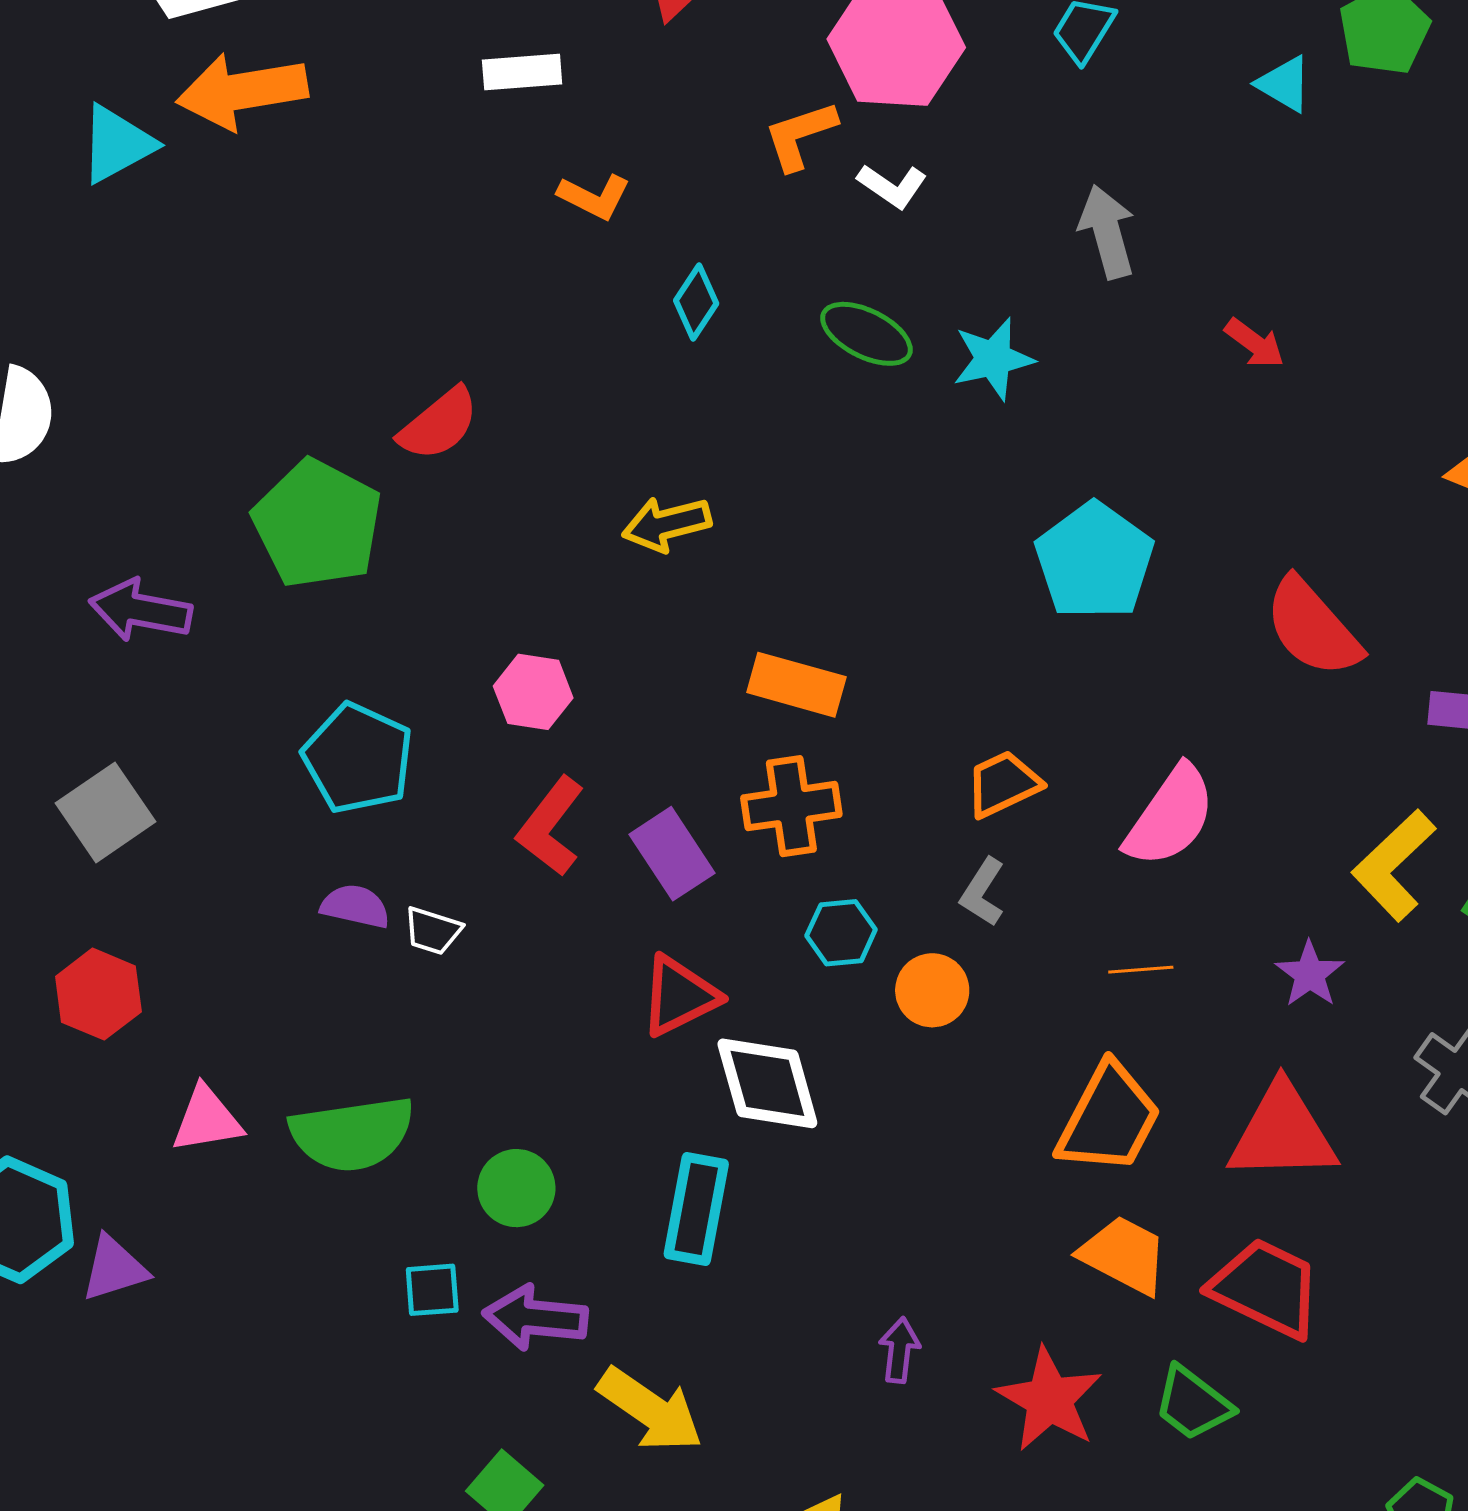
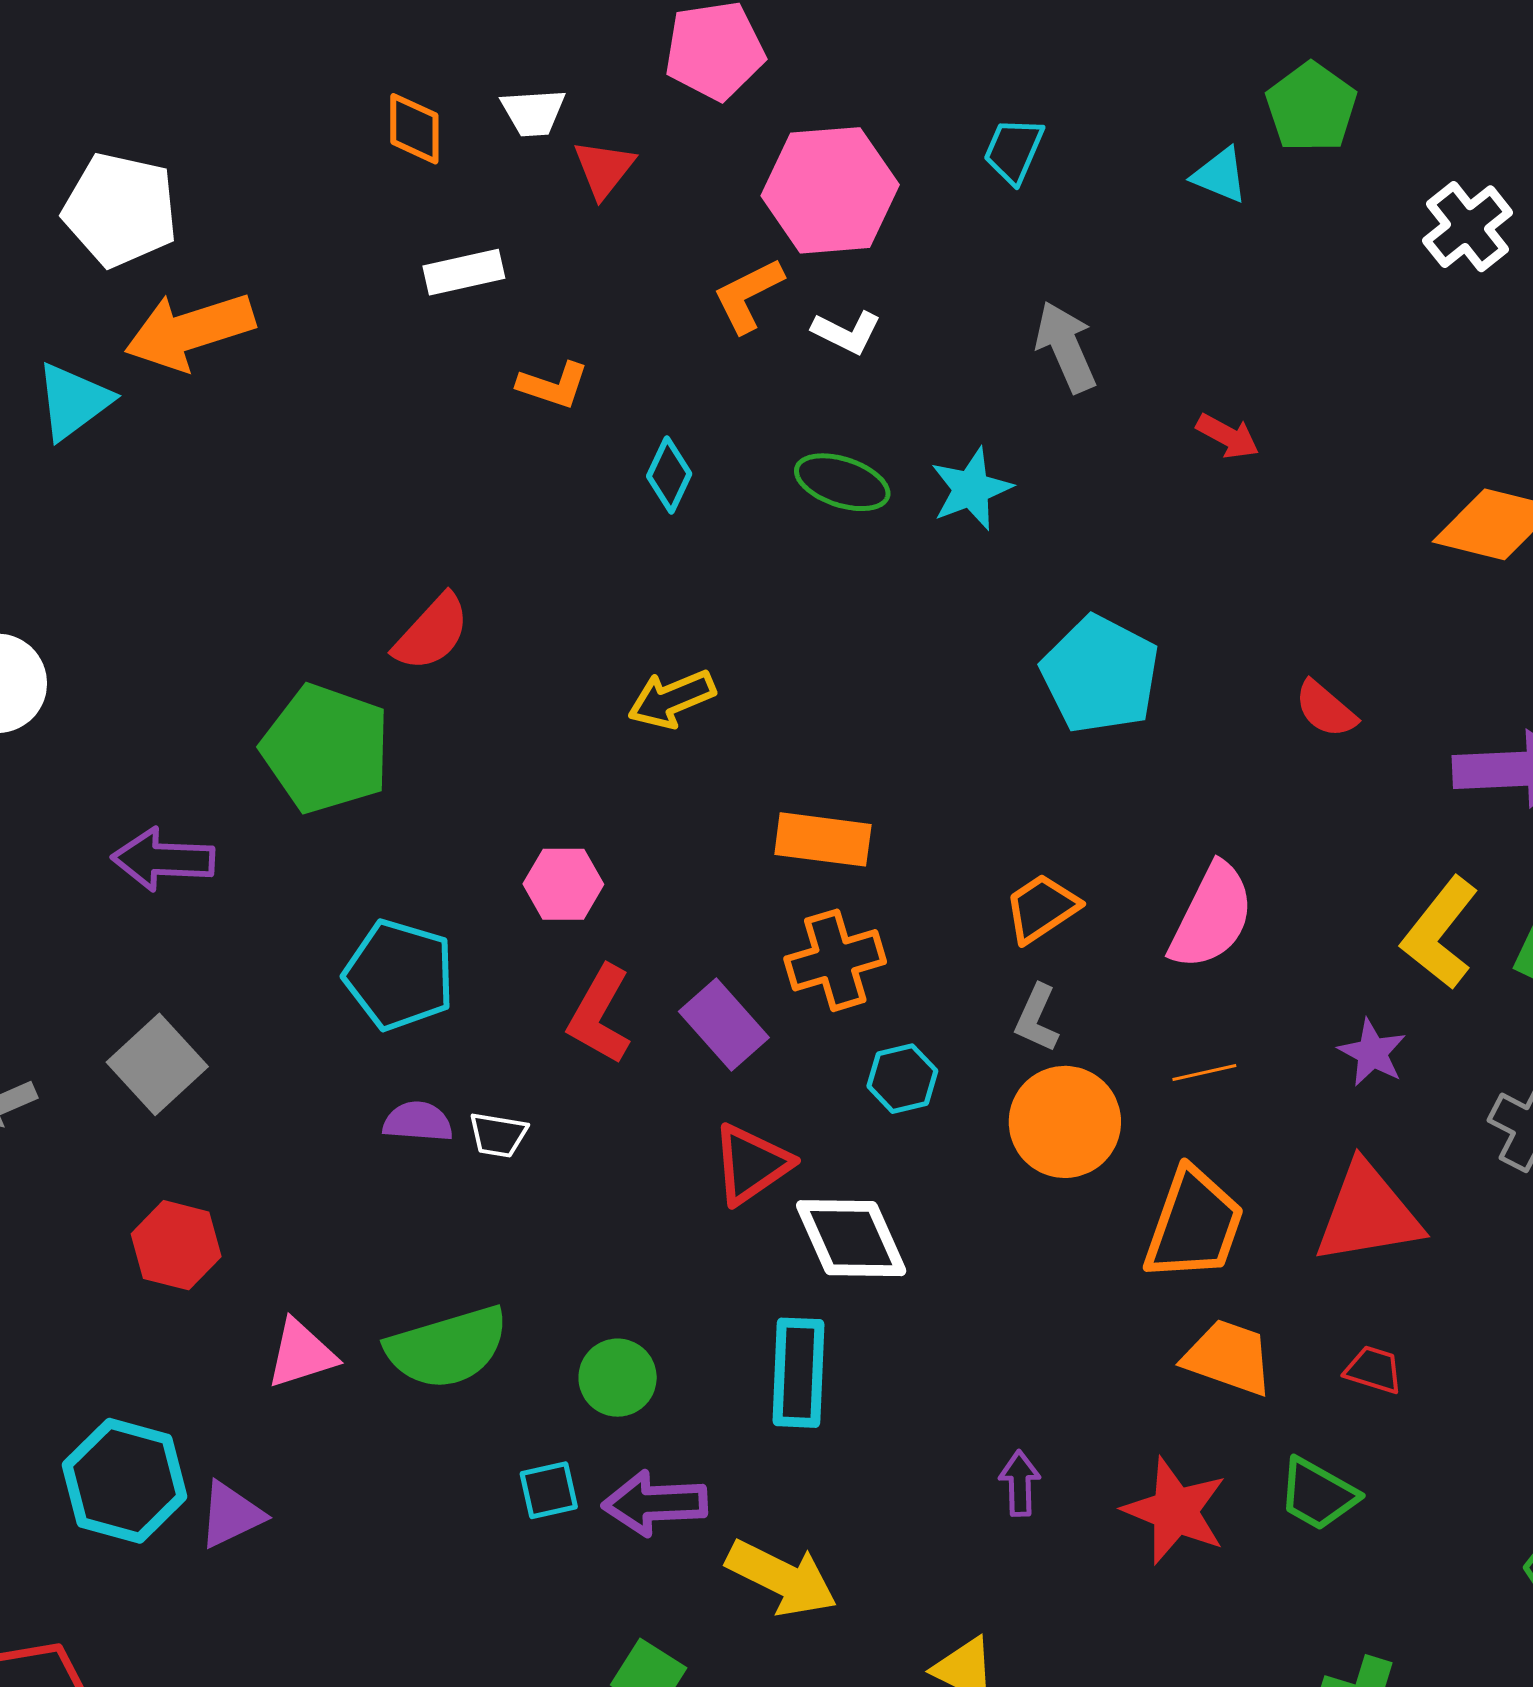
red semicircle: (1313, 627) -> (1326, 709), size x0.6
orange circle: (932, 990) -> (1065, 1122), moved, size x1.5
red trapezoid: (1266, 1288) -> (1373, 1370), size x0.5

